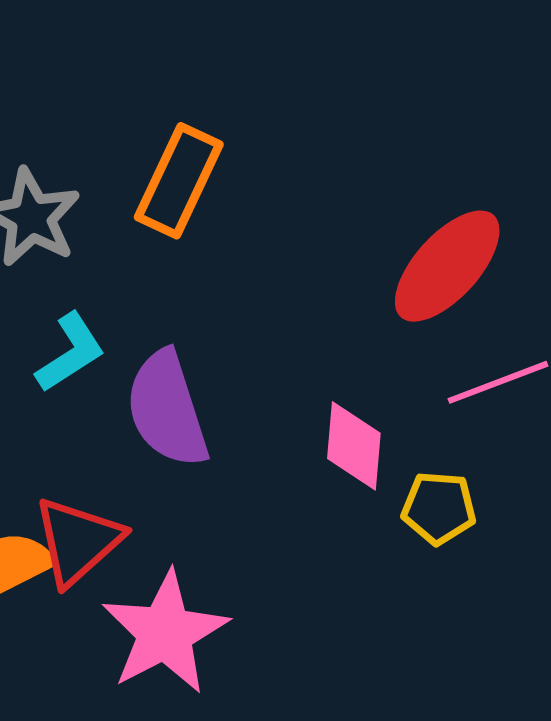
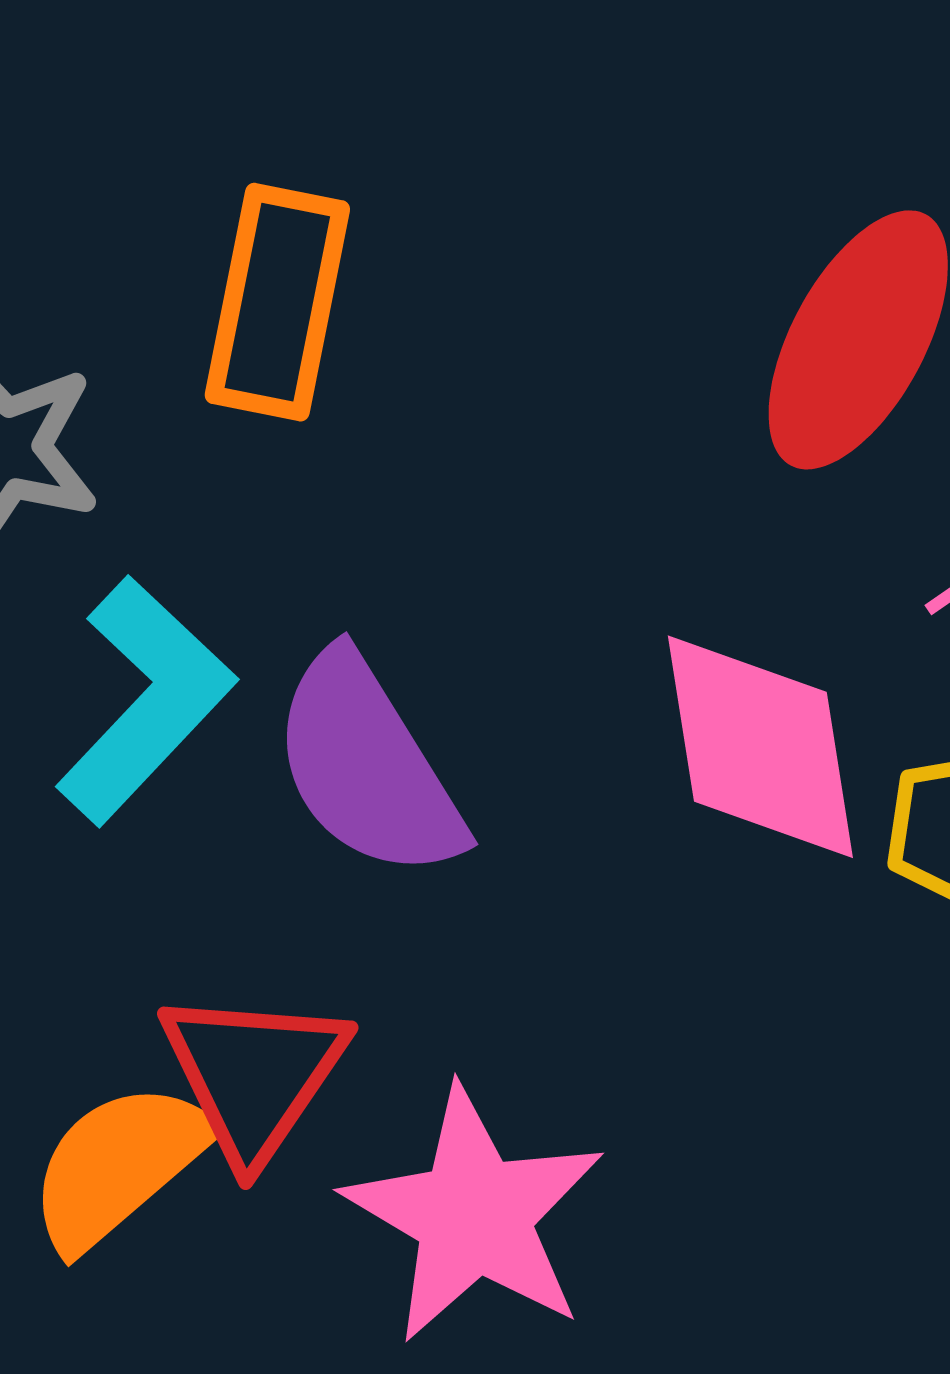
cyan L-shape: (70, 353) -> (145, 700), size x1.4
pink diamond: (354, 446) -> (760, 747), size x1.4

